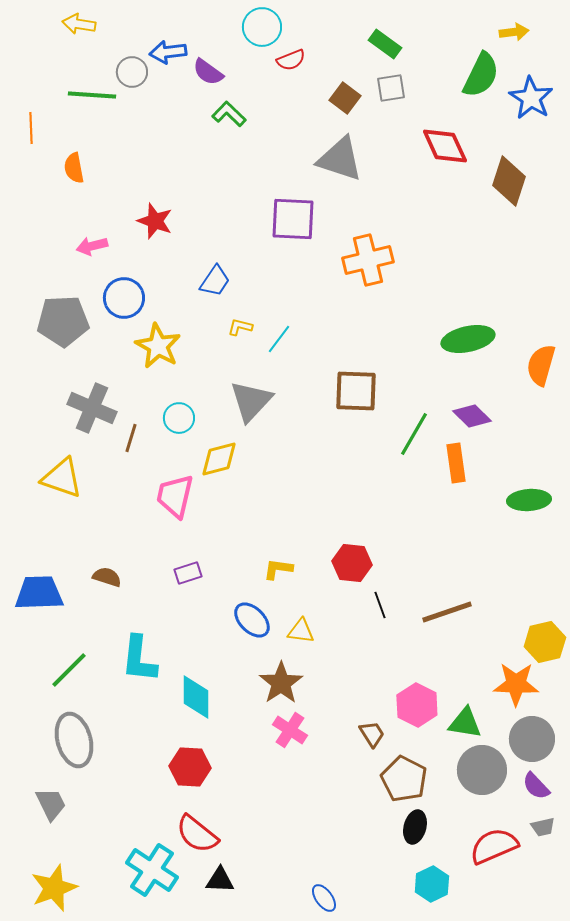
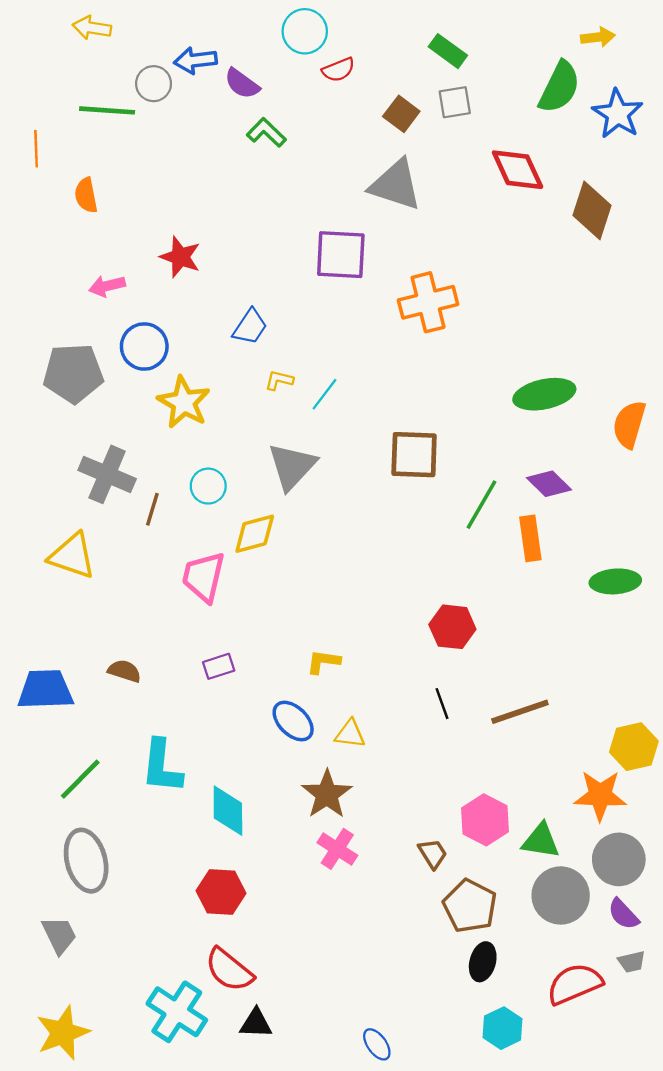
red hexagon: (352, 563) -> (452, 627), moved

